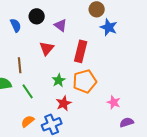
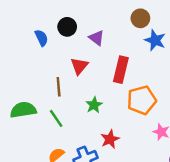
brown line: (20, 65) -> (59, 87), moved
orange pentagon: (85, 81) -> (142, 100), moved
red star: (64, 103) -> (110, 139), moved

